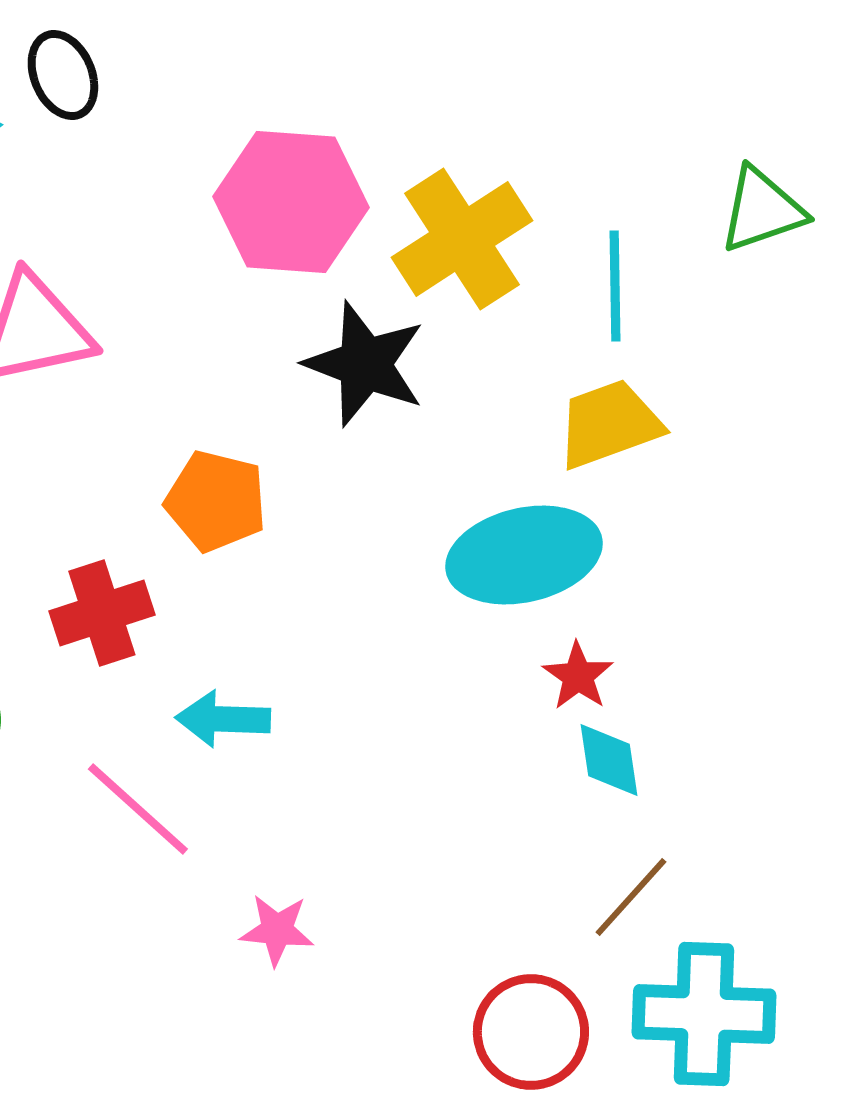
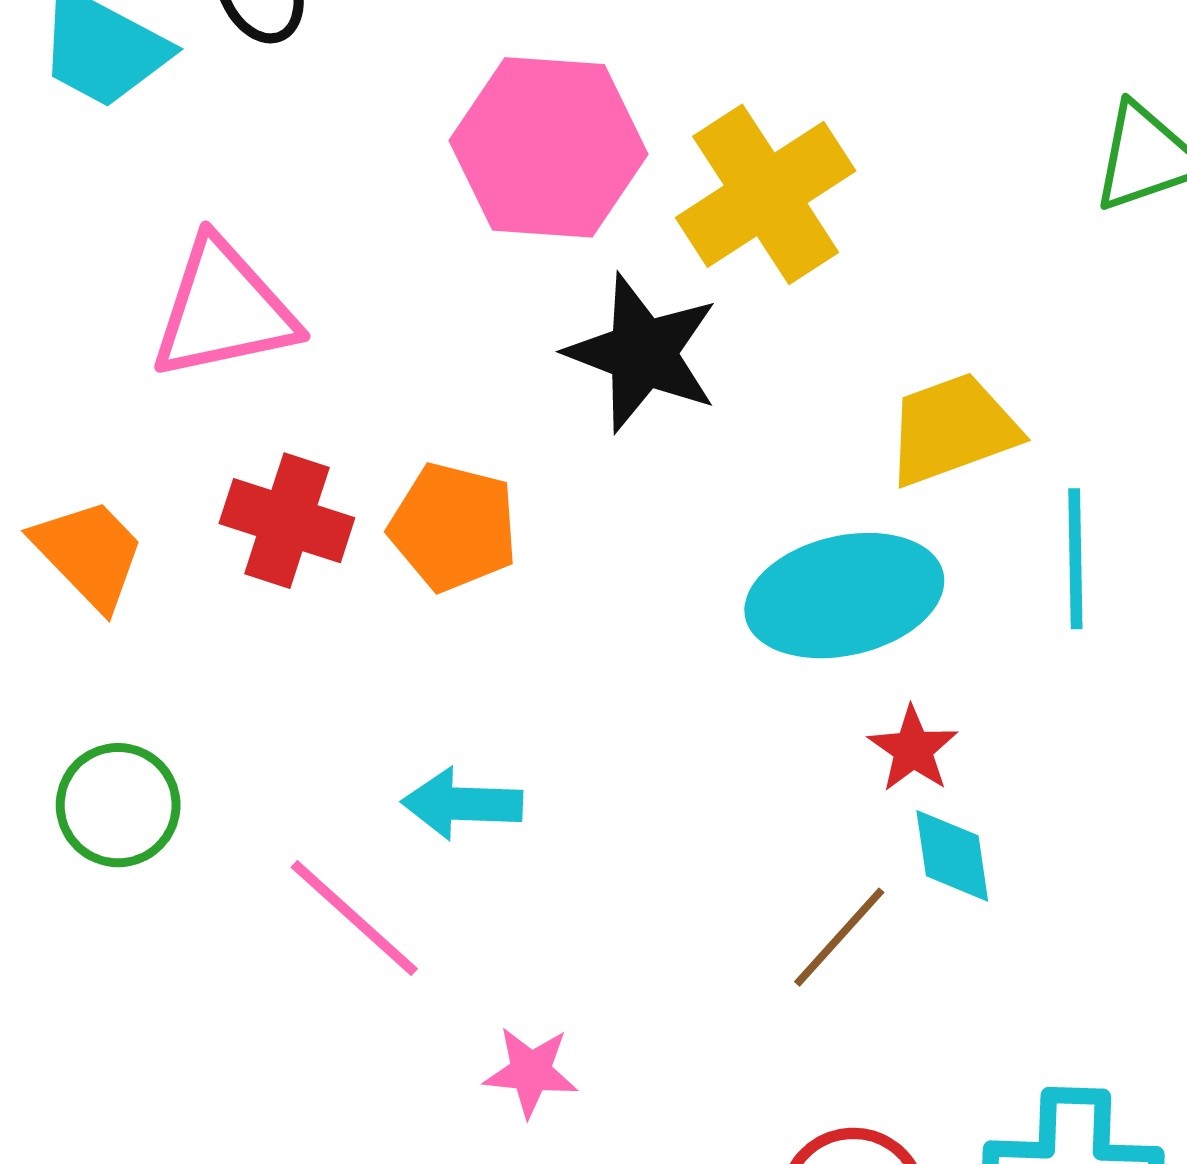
cyan line: (615, 286) -> (1075, 559), moved
red cross: (102, 613) -> (287, 521), moved, turned 36
brown line: (631, 897) -> (839, 937), moved

